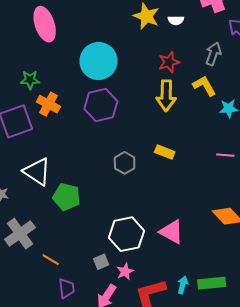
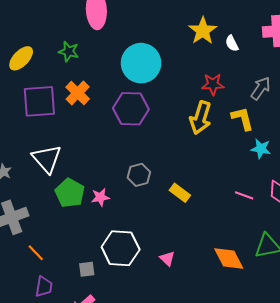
white semicircle: (176, 20) -> (232, 43), turned 49
green star: (30, 80) -> (69, 52), moved
yellow rectangle: (165, 152) -> (180, 193), moved
pink triangle: (172, 232) -> (167, 259), size x0.6
pink star: (125, 271) -> (100, 197), moved

